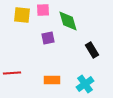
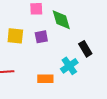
yellow square: (22, 15) -> (15, 36), moved
cyan cross: (85, 84) -> (69, 66), moved

